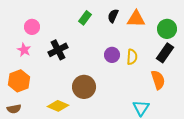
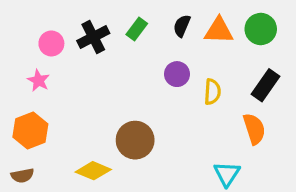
green circle: (167, 29) -> (261, 29), moved
black cross: (58, 50) -> (93, 37), moved
purple circle: (112, 55) -> (177, 74), moved

